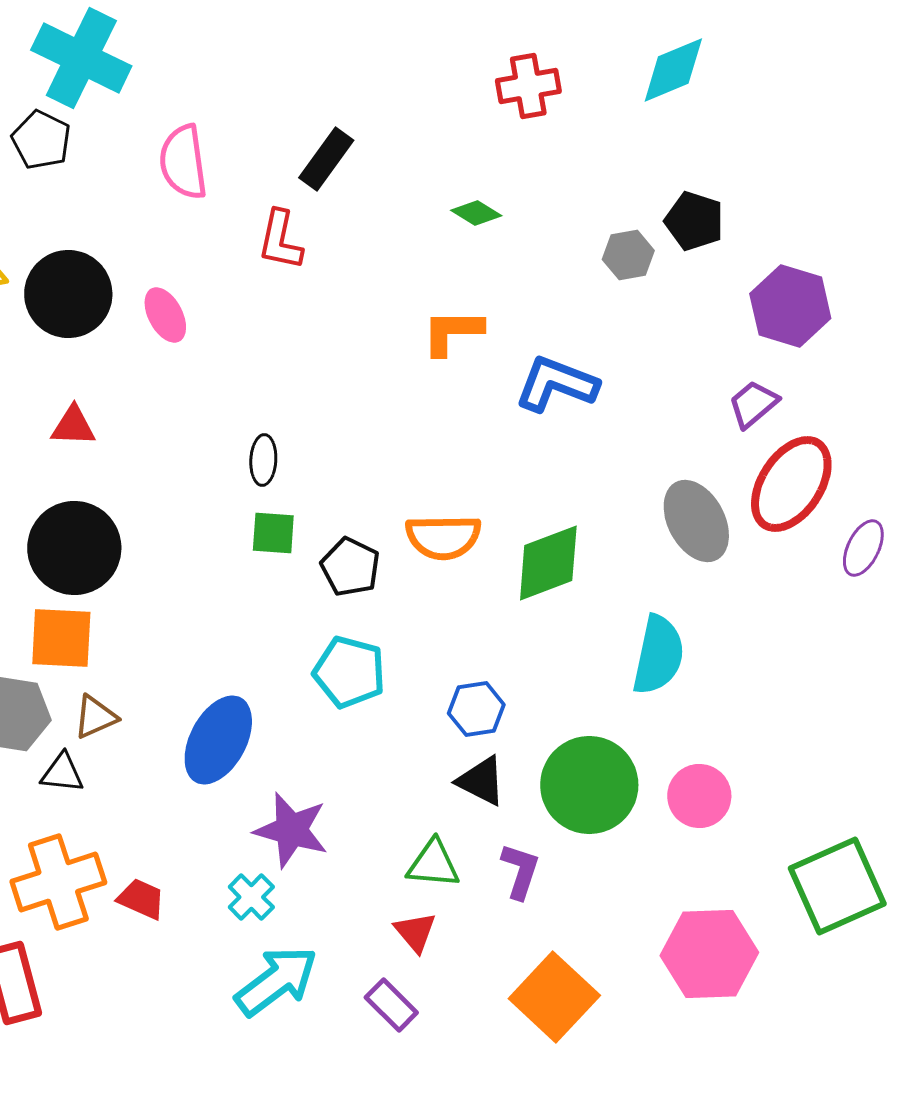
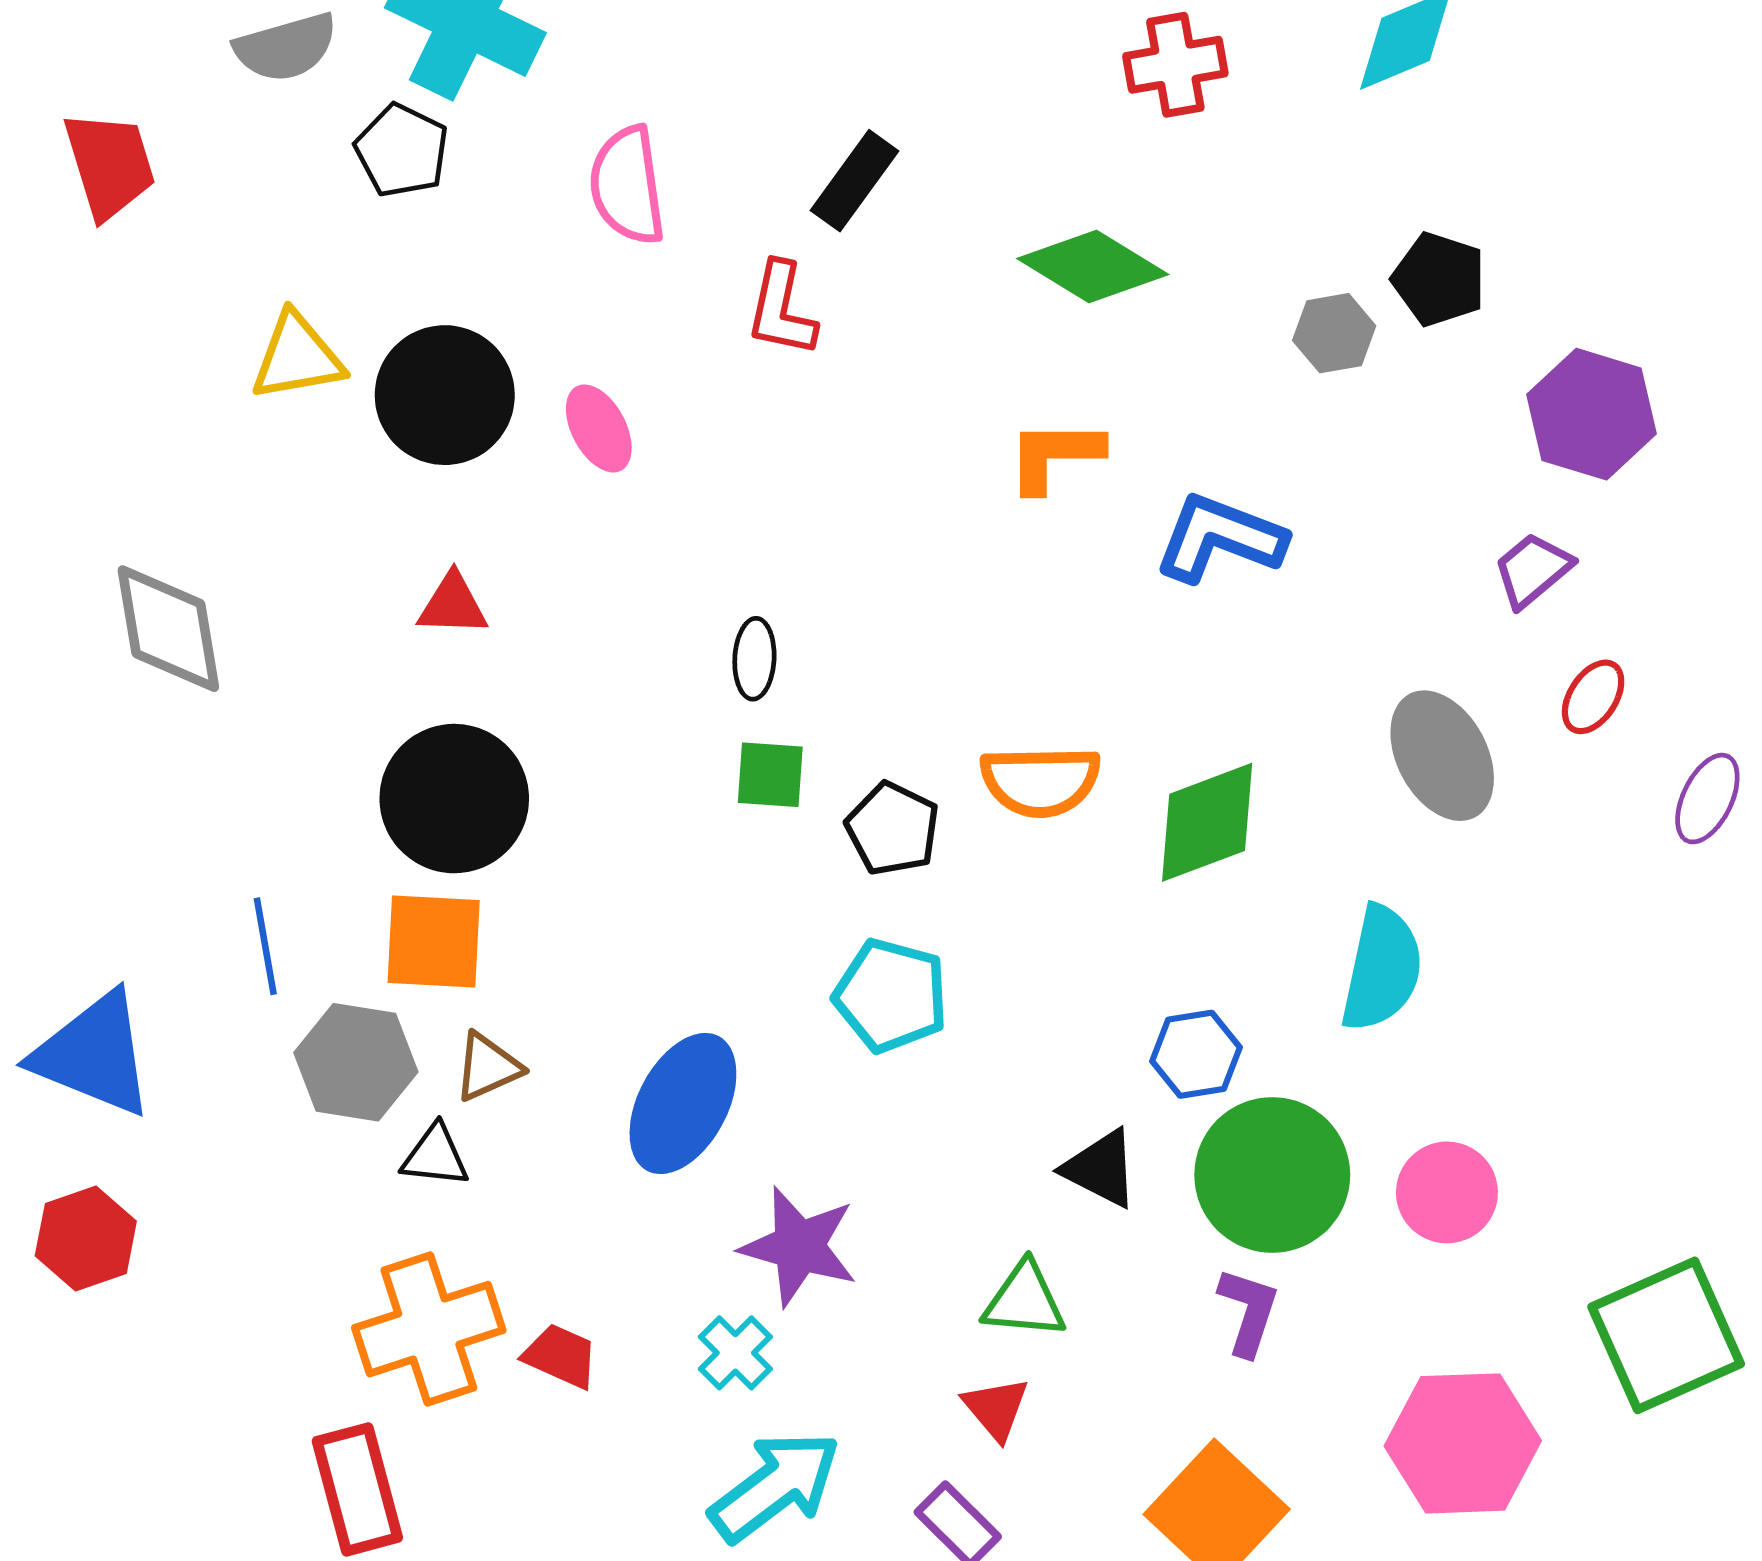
green diamond: (476, 213) -> (1093, 266), size x1.8
red ellipse: (791, 484) -> (1593, 697), size x0.5
blue hexagon: (476, 709) -> (1196, 1054), moved
purple L-shape: (520, 871) -> (1248, 1312), moved

